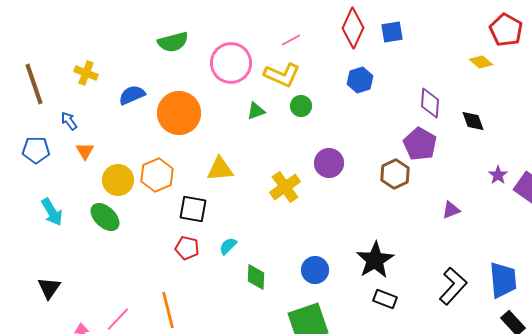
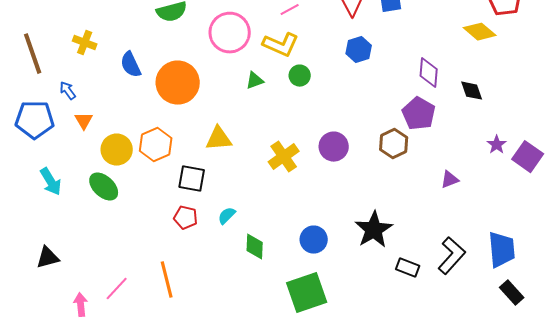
yellow diamond: (481, 62) -> (480, 32), size x1.4
blue semicircle: (132, 95) -> (131, 65), turned -92
blue pentagon: (36, 150) -> (35, 120), size x1.4
purple circle: (329, 163) -> (334, 147), moved
black triangle: (49, 288) -> (48, 258), turned 40
black rectangle: (385, 299) -> (408, 268), moved

